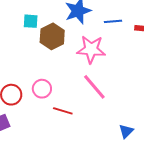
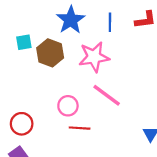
blue line: (113, 21) -> (110, 22), turned -72
pink circle: (42, 89) -> (68, 106), moved

